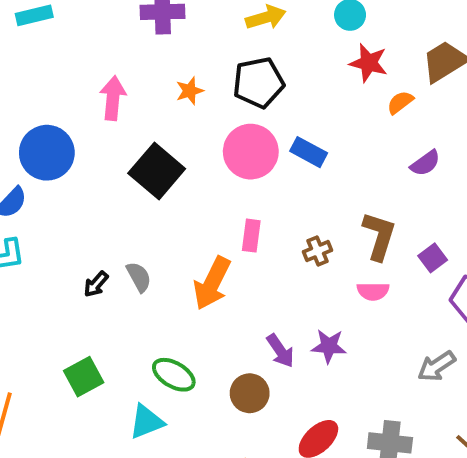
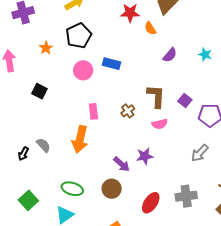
orange semicircle: (400, 102) -> (150, 28), turned -72
pink circle: (251, 152) -> (83, 70), size x0.7
black square: (157, 171) -> (39, 91), size x0.6

